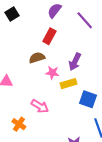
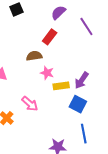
purple arrow: (75, 62) -> (82, 80), moved

